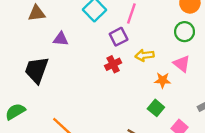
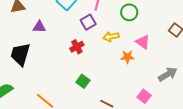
green circle: (185, 32) -> (129, 12), moved
red cross: (113, 64) -> (77, 47), moved
green square: (156, 108) -> (83, 81), moved

